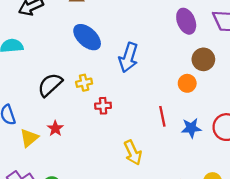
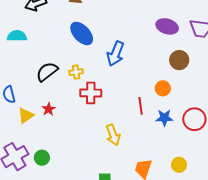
purple ellipse: (186, 21) -> (167, 26), turned -55
orange circle: (187, 83) -> (163, 88), moved
red cross: (103, 106) -> (91, 93), size x1.5

